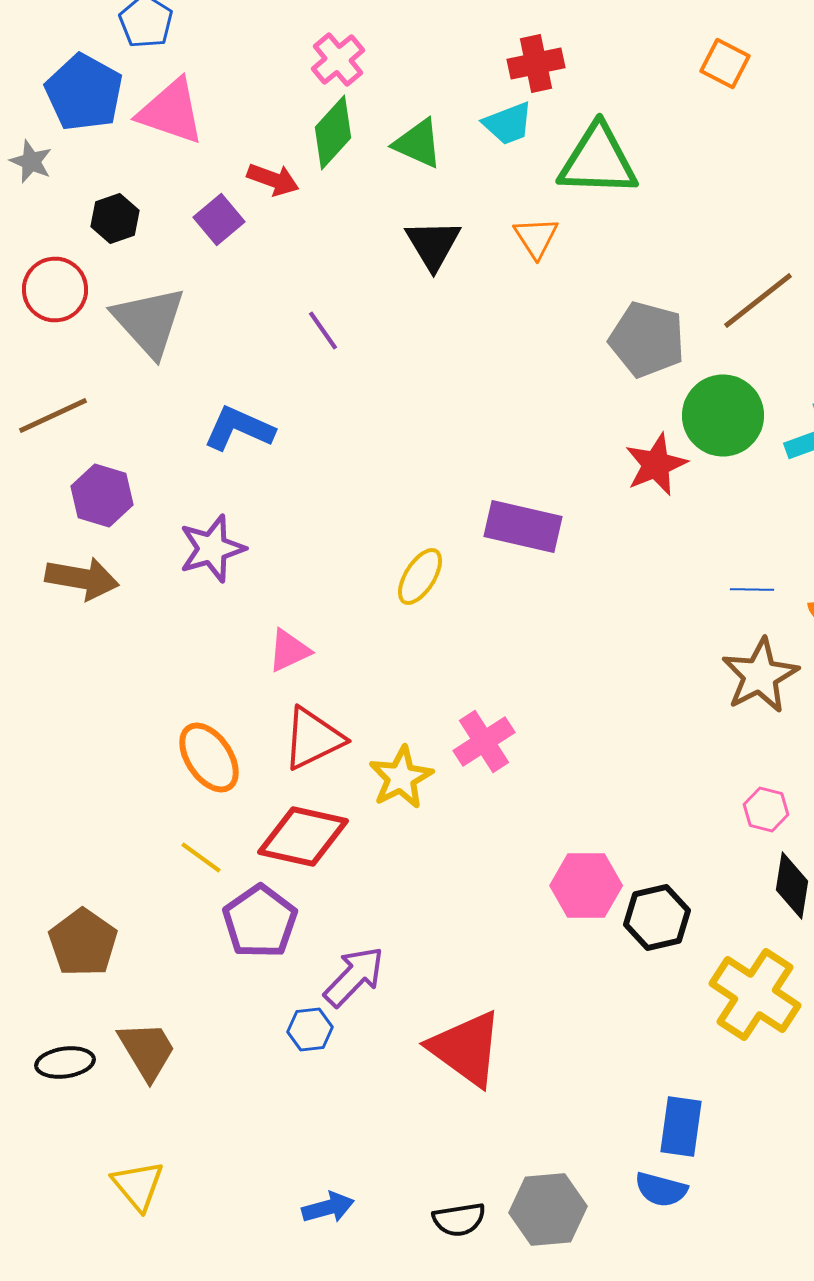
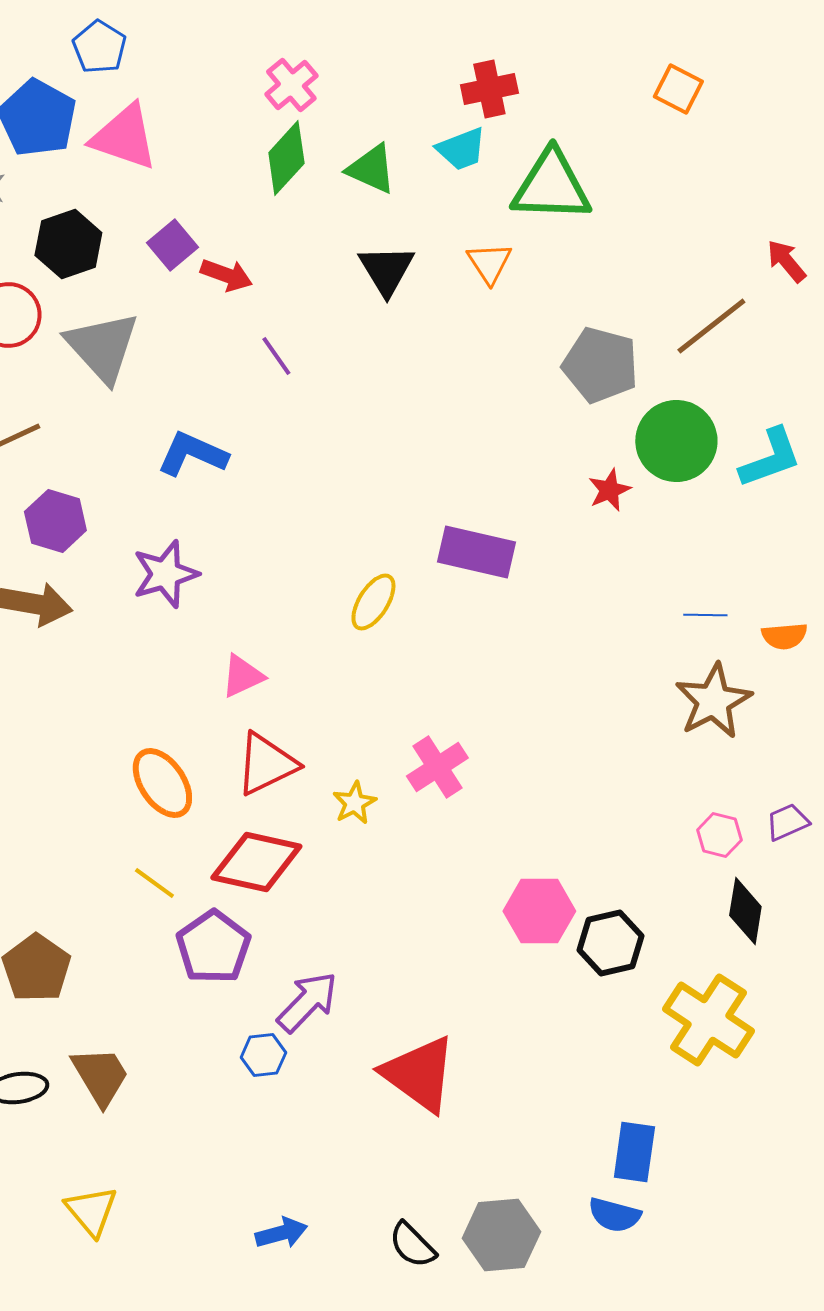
red arrow: (273, 180) -> (226, 275), moved
black hexagon: (115, 218) -> (68, 244), size x1.4
red star: (656, 464) -> (609, 490), size x0.7
yellow star: (401, 778) -> (354, 803), size x0.7
black semicircle: (459, 1220) -> (412, 1245), turned 54

